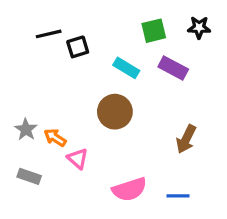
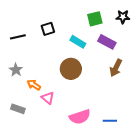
black line: (49, 34) -> (18, 37), moved
gray star: (26, 129) -> (16, 70), moved
brown arrow: (186, 139) -> (116, 68), moved

